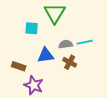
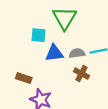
blue triangle: (46, 55) -> (54, 53), moved

